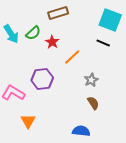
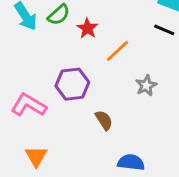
brown semicircle: (93, 103) -> (104, 120), moved
orange triangle: (28, 121) -> (36, 156), moved

